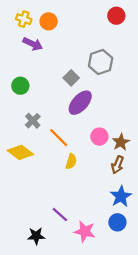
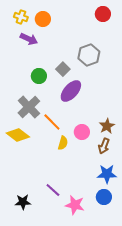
green circle: (20, 86) -> (39, 76), moved
gray cross: (33, 121) -> (29, 107), size x1.6
pink circle: (99, 137) -> (82, 132), moved
blue star: (121, 196) -> (107, 174), turned 30
black star: (36, 236) -> (23, 202), moved

